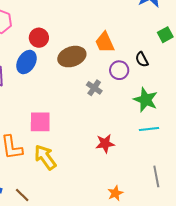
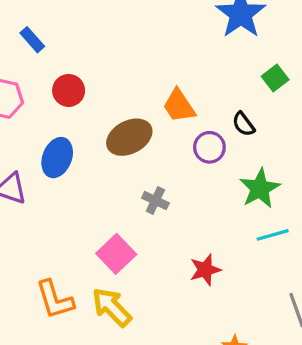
red circle: (39, 38) -> (69, 90), moved
gray cross: (94, 88) -> (155, 201), moved
green star: (146, 100) -> (260, 188), turned 30
pink square: (40, 122) -> (116, 254), moved, turned -35

